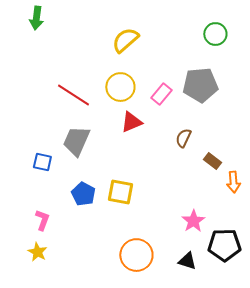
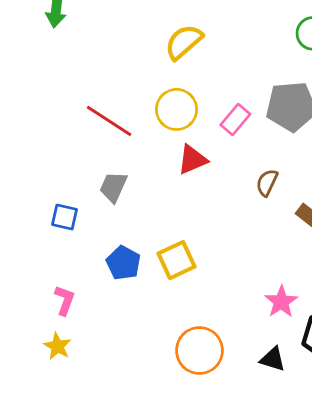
gray trapezoid: (76, 141) -> (113, 187), size x0.7
yellow square: (120, 192) -> (177, 260), turned -36

